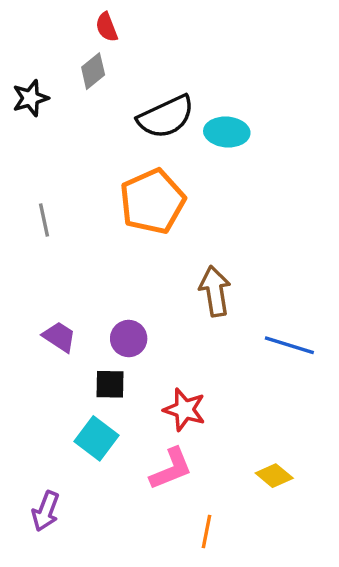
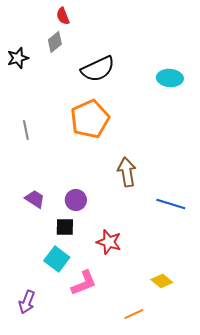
cyan ellipse: (227, 132) -> (170, 78), moved
pink L-shape: (171, 469) -> (84, 283), moved
orange line: (207, 531) -> (134, 314), moved, turned 54

